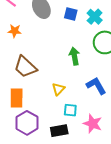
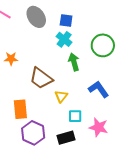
cyan cross: (95, 17) -> (64, 39), moved
orange star: (15, 31) -> (11, 59), moved
brown trapezoid: (25, 67) -> (41, 78), moved

